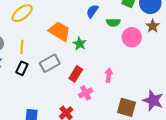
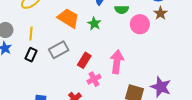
green star: (80, 44) -> (94, 24), moved
pink arrow: (109, 75) -> (117, 62), size x1.6

